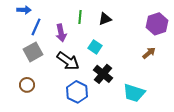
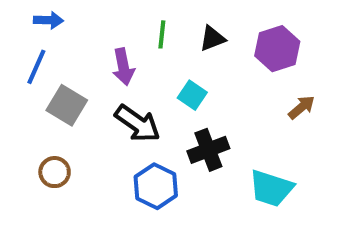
purple hexagon: (157, 24) -> (277, 49), moved
blue line: (36, 27) -> (36, 67), moved
gray square: (33, 52) -> (67, 105), turned -30
black cross: (103, 74) -> (208, 150), turned 30

